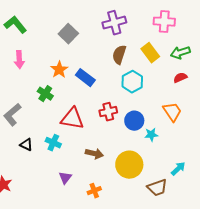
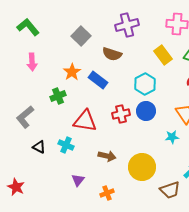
brown semicircle: (119, 55) -> (112, 54), moved, turned -90
green cross: (45, 94) -> (58, 96), turned 35
blue circle: (134, 121) -> (146, 111), moved
cyan star: (151, 135) -> (172, 137), moved

